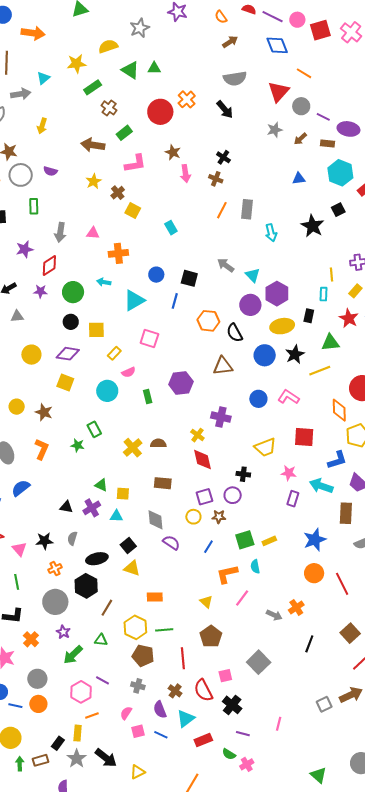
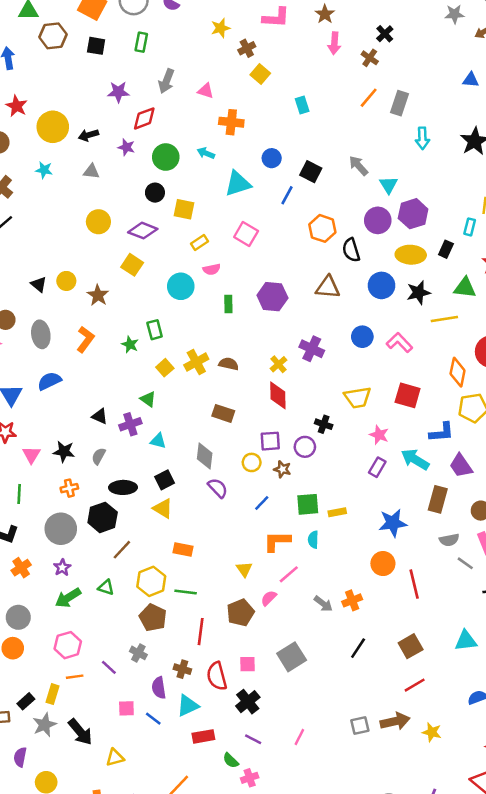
yellow square: (123, 494) -> (165, 368), moved, turned 32
purple line: (102, 680) -> (109, 667), moved
brown cross: (175, 691) -> (182, 669), turned -32
pink semicircle: (126, 713) -> (269, 598), moved

